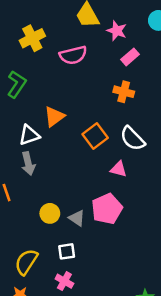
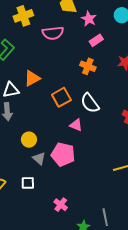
pink pentagon: (107, 209) -> (63, 154), turned 30
yellow circle: (50, 213) -> (29, 140), moved
pink cross: (64, 281) -> (61, 205), moved

